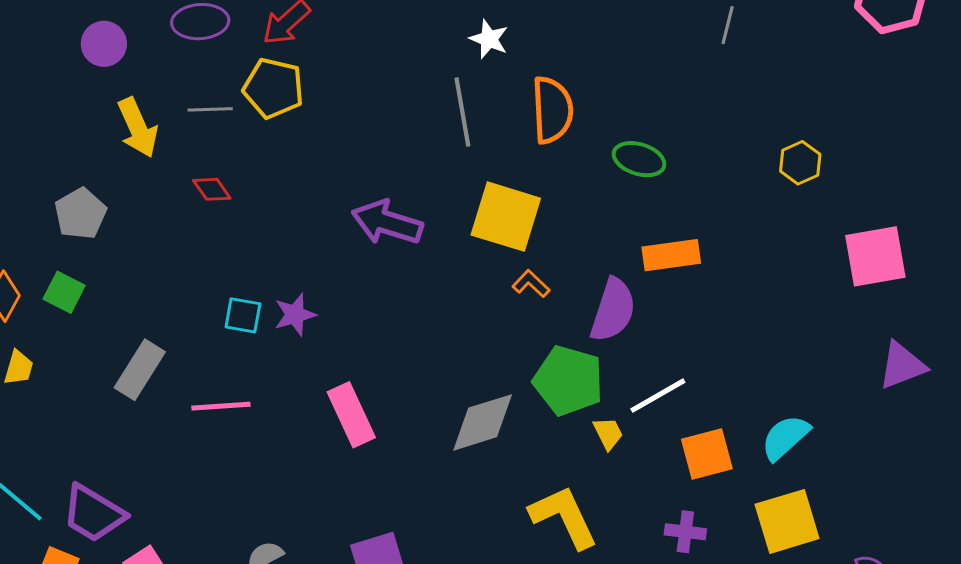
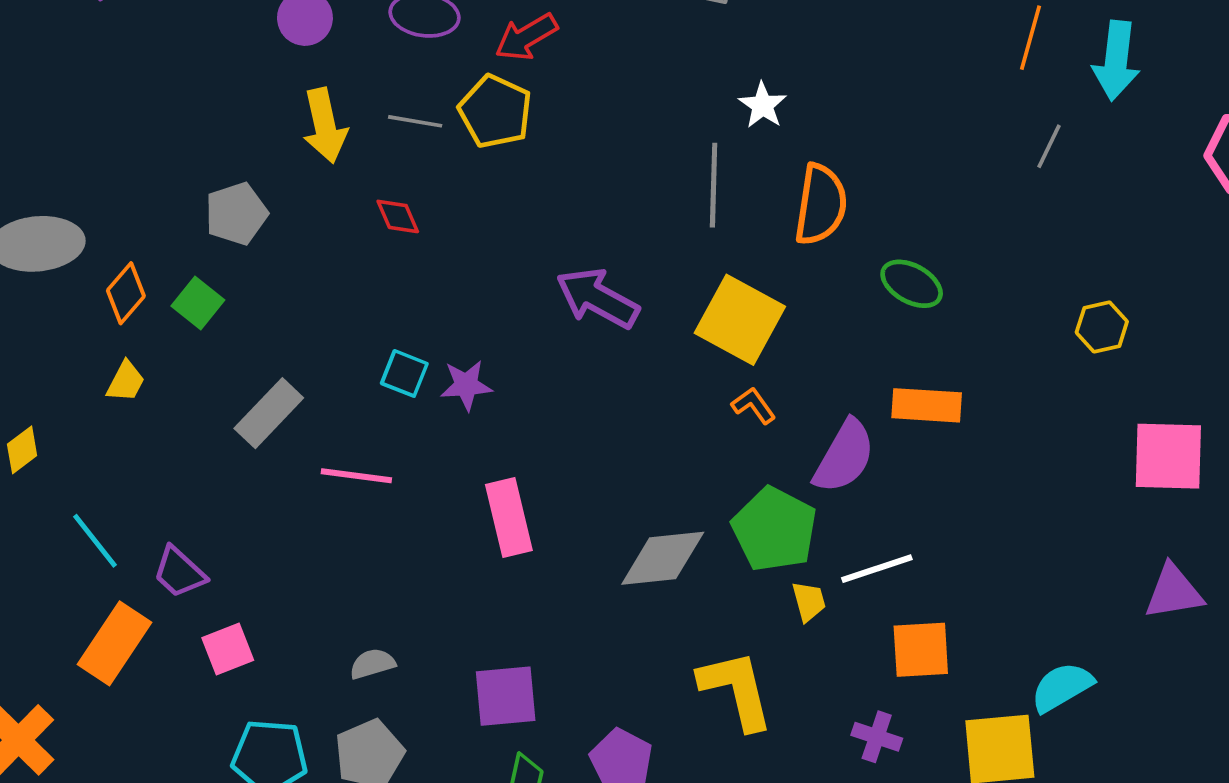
cyan semicircle: (785, 437) -> (1062, 687), moved
purple trapezoid: (93, 513) -> (179, 572), size x0.7

